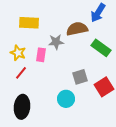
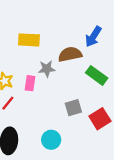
yellow rectangle: (29, 23) -> (29, 40), moved
cyan circle: (66, 99) -> (51, 140), moved

